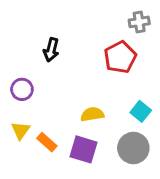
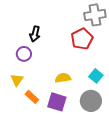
gray cross: (139, 22) -> (95, 15), size x1.5
purple circle: (22, 89) -> (24, 54), moved
yellow triangle: (21, 130) -> (17, 80), moved

